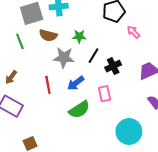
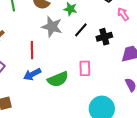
black cross: (113, 66) -> (104, 37), moved
blue arrow: (76, 83) -> (32, 74), moved

